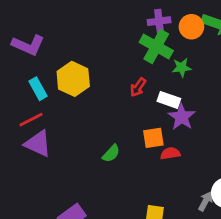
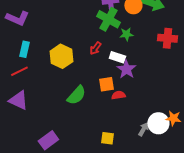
yellow hexagon: (73, 79) -> (61, 56), moved
cyan rectangle: (38, 89) -> (24, 49), turned 42
purple triangle: (38, 144) -> (18, 100), moved
green semicircle: (111, 153) -> (76, 95), size x1.5

